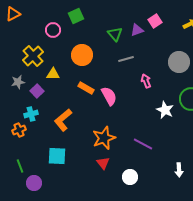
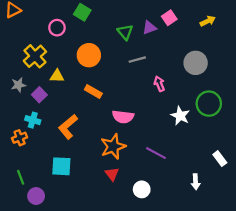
green square: (76, 16) -> (82, 12), turned -35
pink semicircle: (109, 96) -> (123, 117), moved, turned 126
cyan cross: (31, 114) -> (33, 120), turned 32

